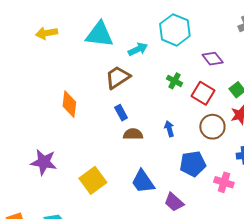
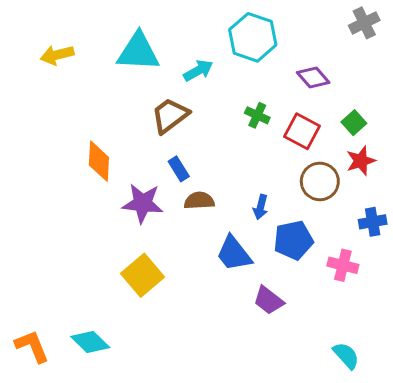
blue arrow: (169, 129) -> (261, 207), moved, turned -147
purple star: (44, 162) -> (143, 203), moved
blue trapezoid: (143, 182) -> (234, 254), moved

